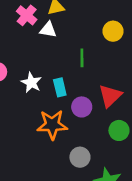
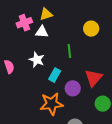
pink cross: (27, 15) -> (24, 23), turned 35
white star: (31, 83) -> (37, 60), moved
cyan rectangle: (60, 87) -> (55, 75), turned 48

